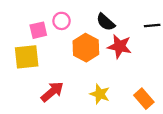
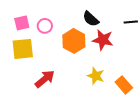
pink circle: (62, 21) -> (45, 26), moved
pink square: (38, 30) -> (22, 23), moved
yellow star: (100, 94) -> (96, 76), moved

